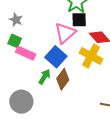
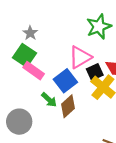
black square: (79, 20) -> (95, 72), moved, turned -35
green square: (15, 41) -> (24, 55), size x1.5
green arrow: (44, 77) -> (49, 100), turned 91

